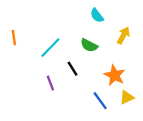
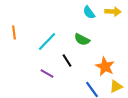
yellow arrow: (123, 35) -> (113, 12), moved, turned 63
purple line: (50, 83) -> (47, 74), turned -40

